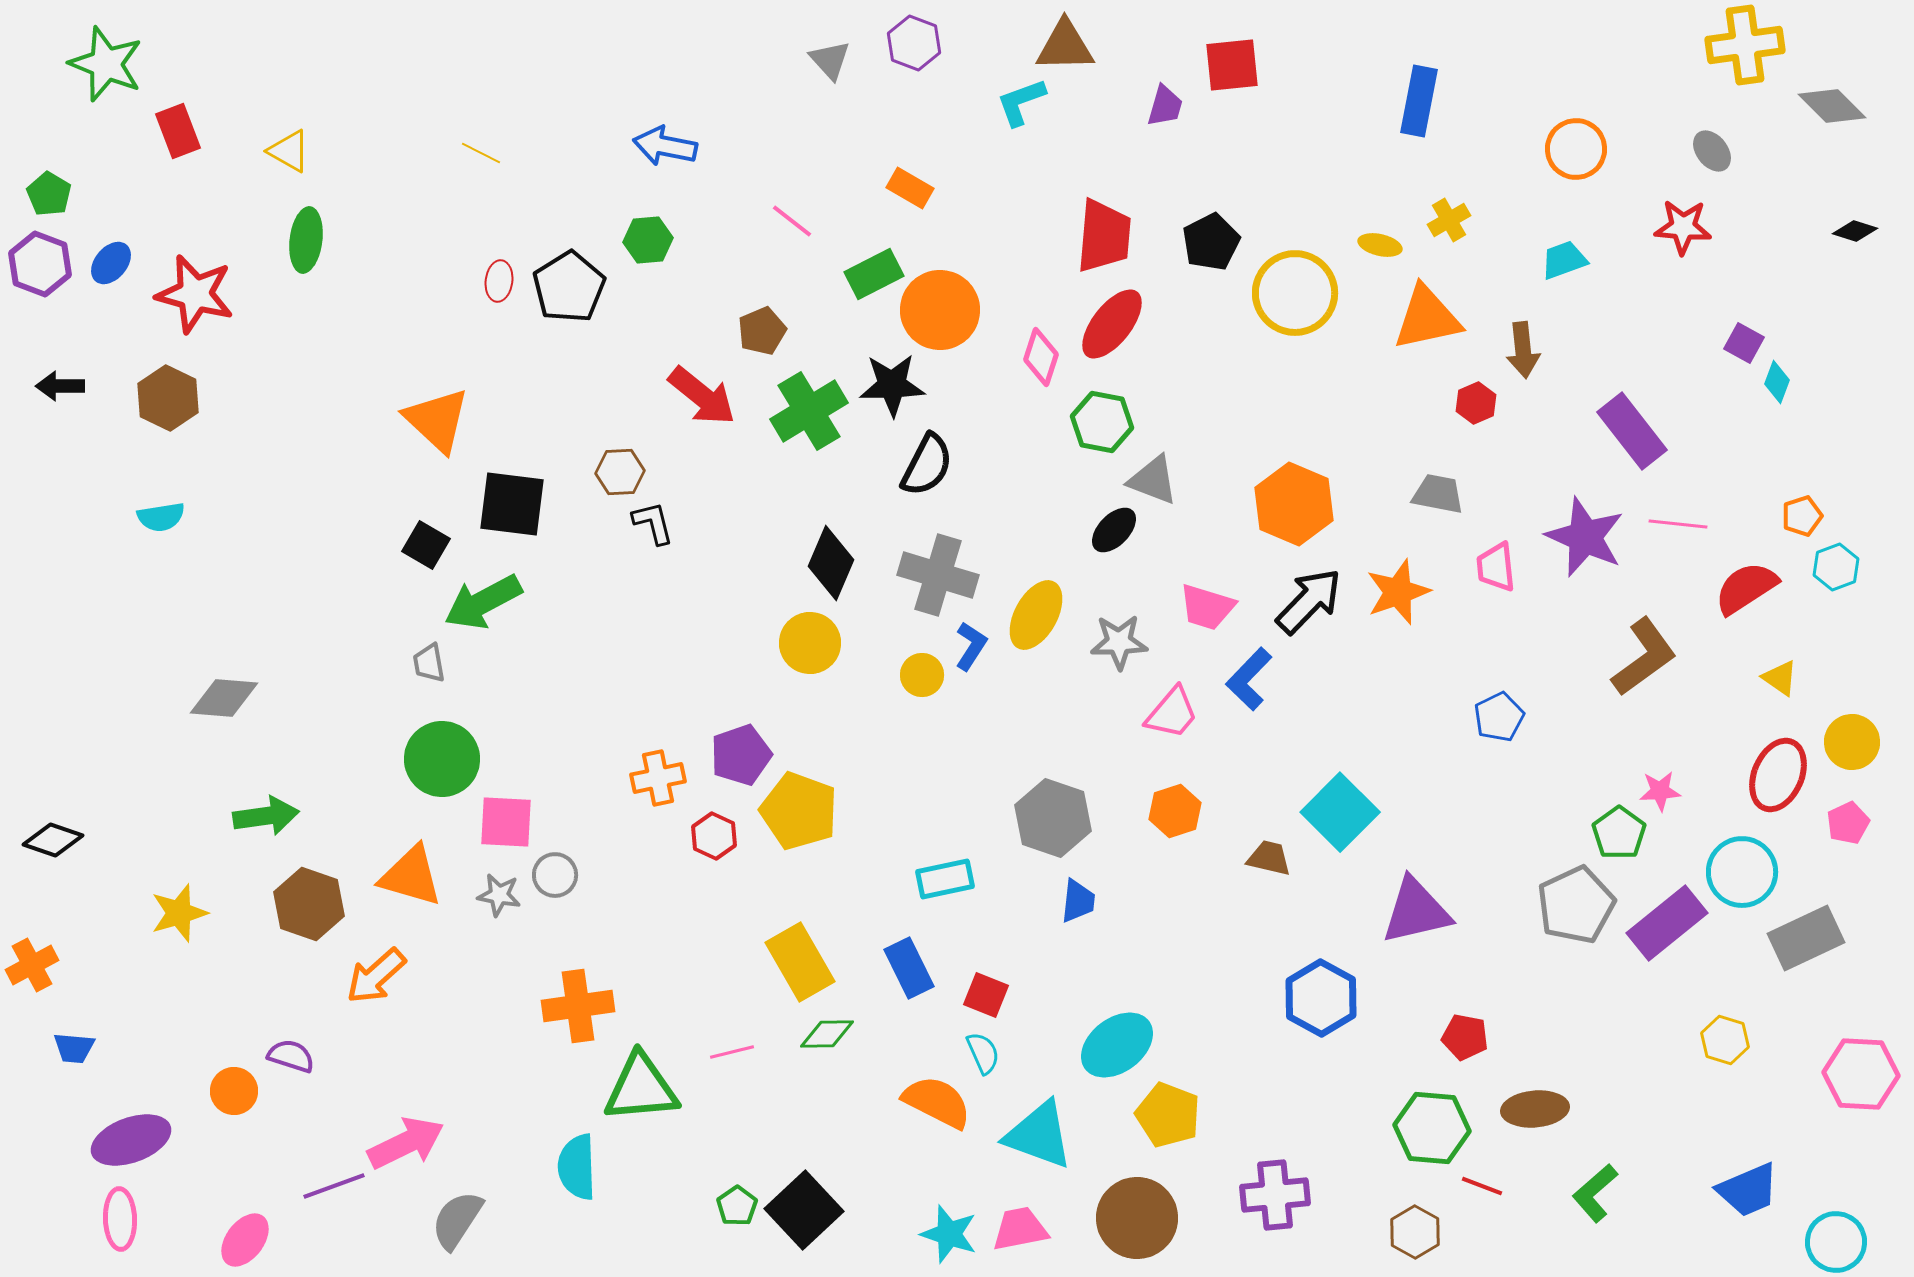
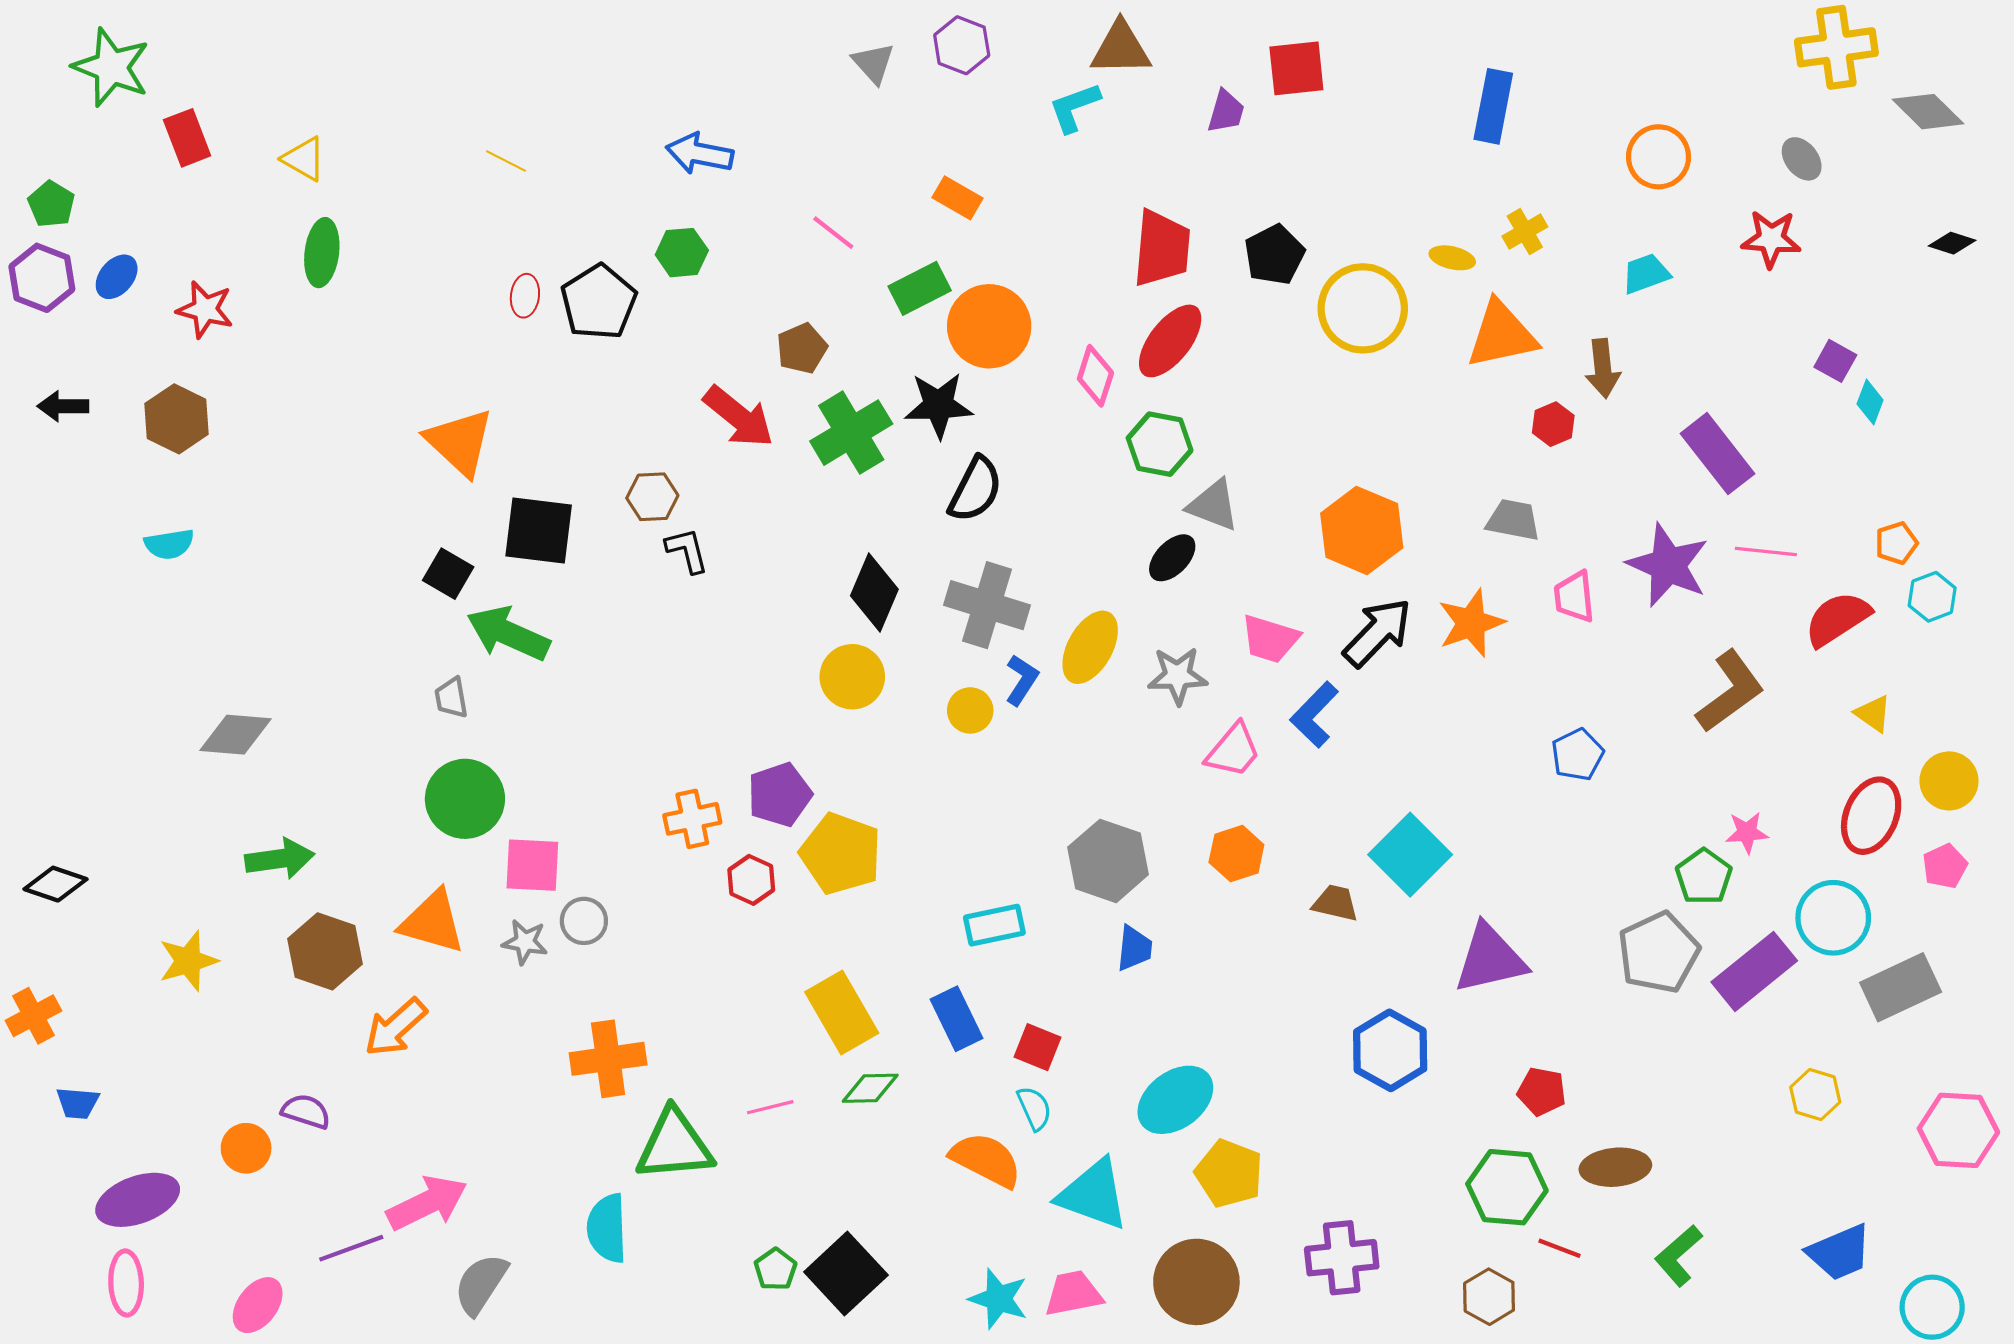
red star: (195, 294) -> (205, 309), size x0.7
green arrow: (483, 602) -> (508, 634), turned 52

